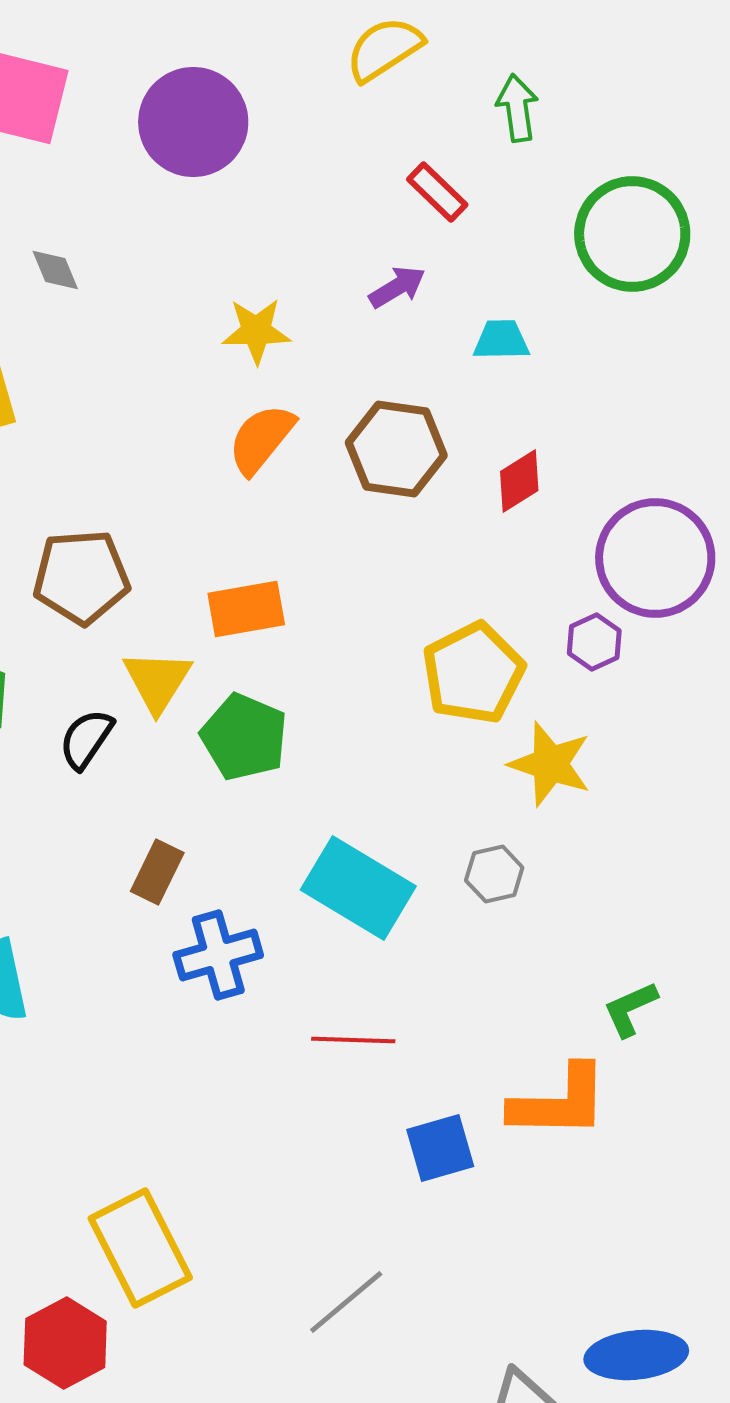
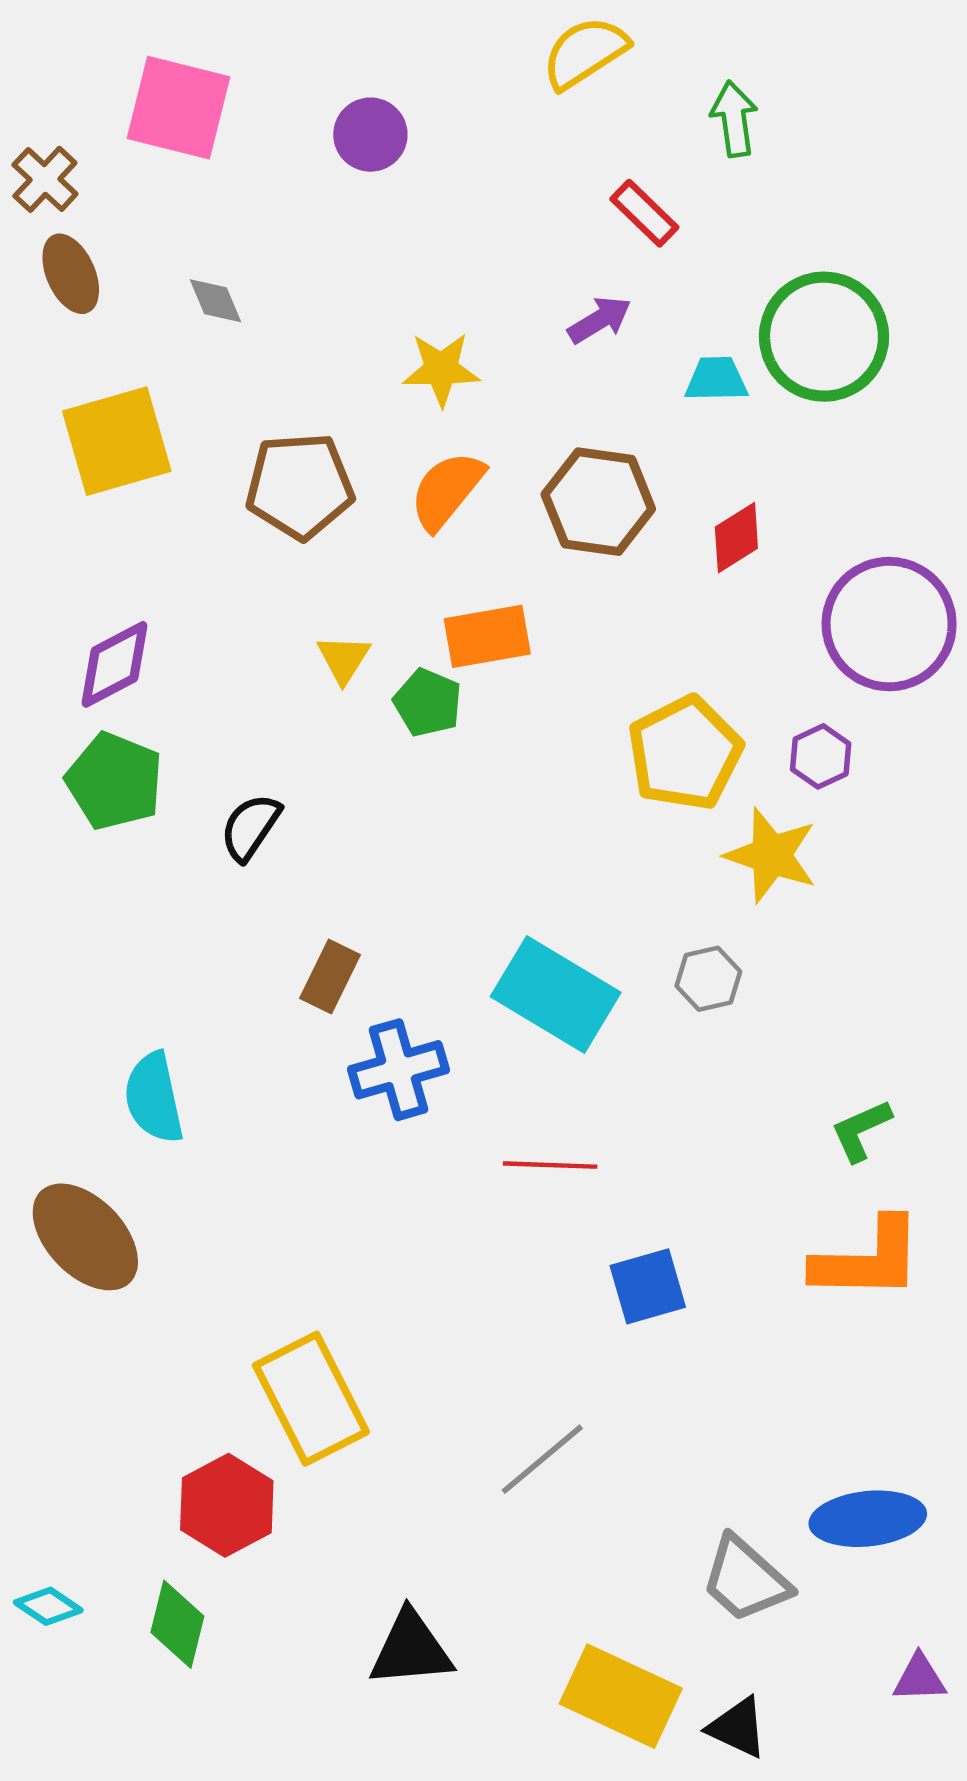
purple circle: (193, 122) -> (370, 135), size x0.6
green circle: (632, 234) -> (824, 337), moved
brown pentagon: (81, 577) -> (300, 486), moved
orange rectangle: (246, 609) -> (487, 636), moved
purple hexagon: (594, 642) -> (821, 756), moved
yellow triangle: (157, 681) -> (344, 659), moved, size x0.7
green pentagon: (244, 737) -> (428, 703), moved, size x0.7
orange L-shape: (559, 1102) -> (868, 1259), moved

